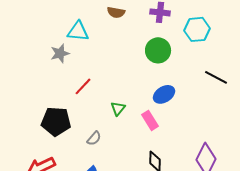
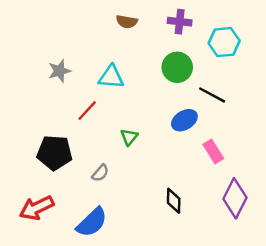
cyan triangle: (78, 31) -> (111, 77), moved
black line: (216, 77) -> (212, 95), moved
pink rectangle: (150, 120) -> (213, 151), moved

